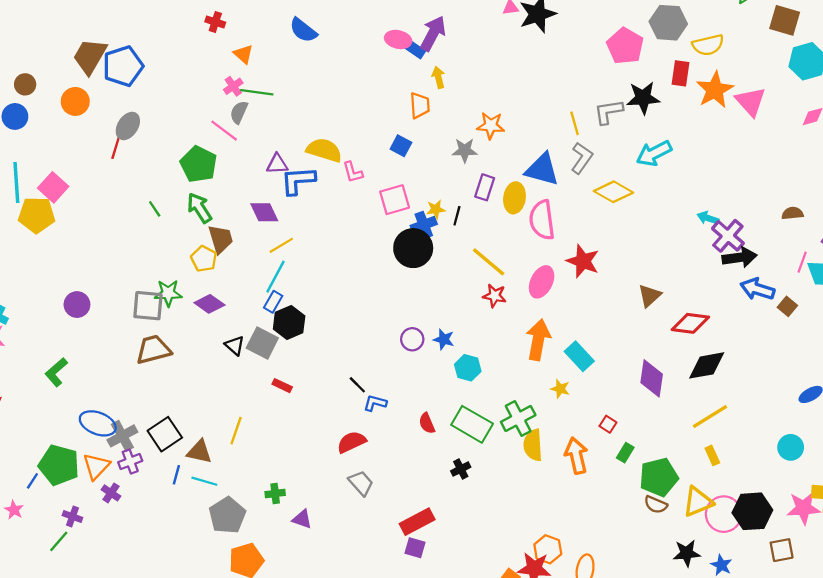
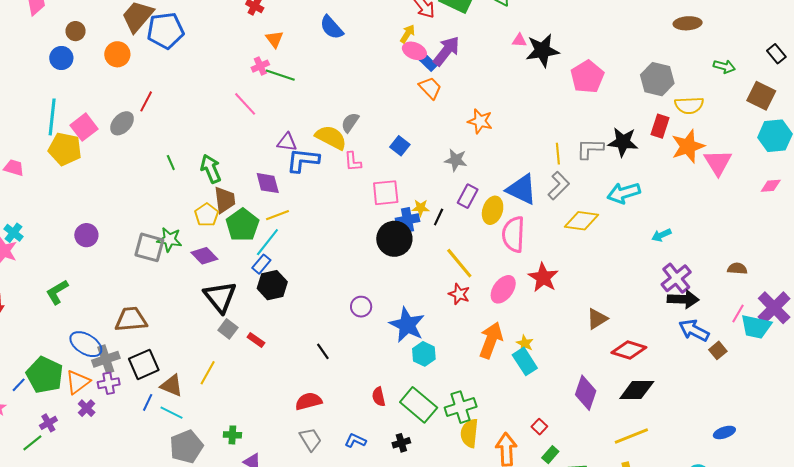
pink pentagon: (625, 46) -> (587, 77), moved
yellow arrow: (438, 77) -> (407, 34), moved, turned 36
orange trapezoid: (420, 105) -> (430, 88), moved, turned -50
gray semicircle: (239, 112) -> (350, 123), moved
gray ellipse: (128, 126) -> (122, 123), moved
orange star: (491, 126) -> (480, 121), moved
green pentagon: (199, 164) -> (242, 225), moved
yellow diamond: (613, 192) -> (582, 221), turned -32
cyan arrow: (708, 218) -> (661, 235), moved, turned -54
purple circle: (412, 339) -> (361, 307), moved
blue star: (444, 339) -> (407, 325), size x1.8
gray square: (262, 343) -> (228, 329), moved, size x0.7
black triangle: (235, 346) -> (220, 297), size x1.8
brown trapezoid: (153, 350) -> (131, 319), moved
yellow star: (560, 389) -> (525, 343), moved
blue L-shape: (375, 403) -> (355, 441), moved
purple cross: (72, 517) -> (48, 423), turned 30

